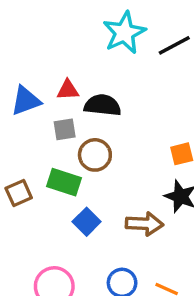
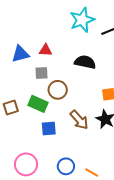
black semicircle: (103, 105) -> (85, 62), moved
blue square: (87, 222) -> (49, 128), turned 35
brown arrow: (144, 224) -> (79, 120), moved, turned 40

